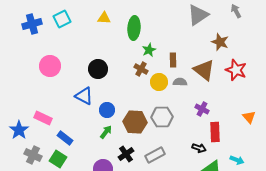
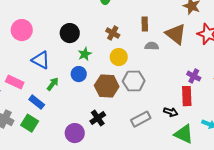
green star: (149, 50) -> (85, 54), moved
yellow circle: (159, 82) -> (119, 57), moved
blue triangle: (84, 96) -> (41, 60), moved
purple cross: (202, 109) -> (194, 76), moved
green arrow: (106, 132) -> (53, 84), moved
gray rectangle: (155, 155) -> (141, 119), moved

